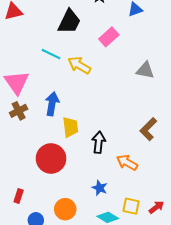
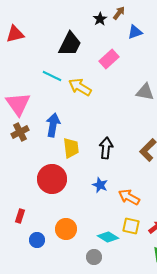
black arrow: (99, 142) -> (106, 148), moved
orange arrow: (127, 163) -> (129, 197), moved
blue star: (100, 188) -> (100, 185), moved

